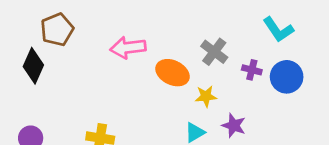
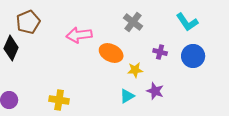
gray cross: (214, 52) -> (133, 22), moved
purple cross: (252, 70) -> (160, 52), moved

